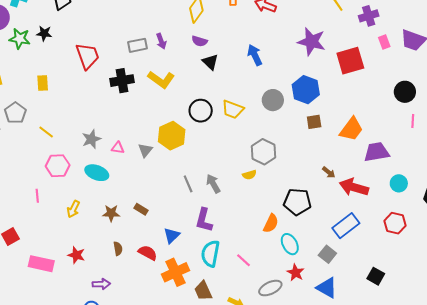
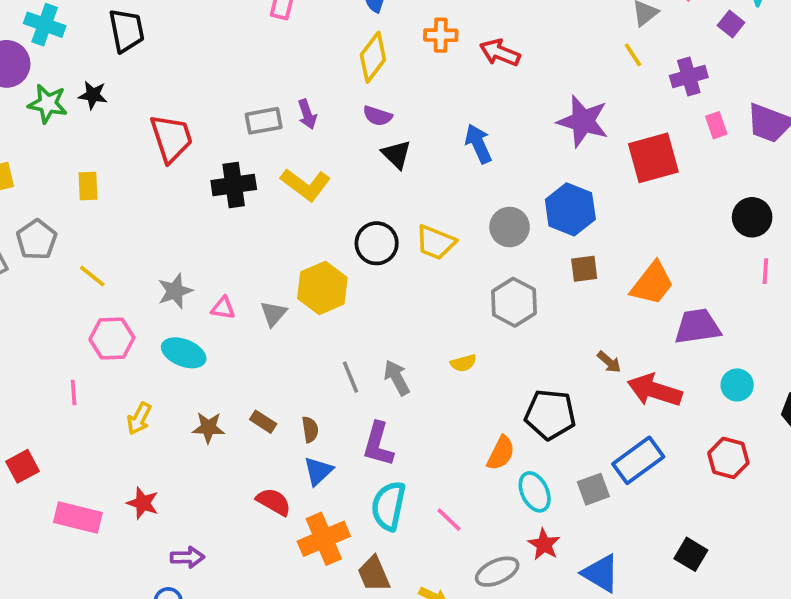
gray hexagon: (263, 152) -> (514, 302), moved
brown semicircle: (118, 249) -> (310, 430), moved
gray square: (327, 254) -> (593, 489), moved, turned 30

